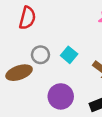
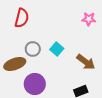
purple circle: (61, 96) -> (35, 84), moved

